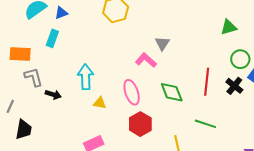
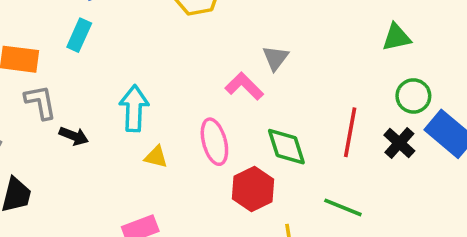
red hexagon: (140, 124) -> (253, 189), moved

